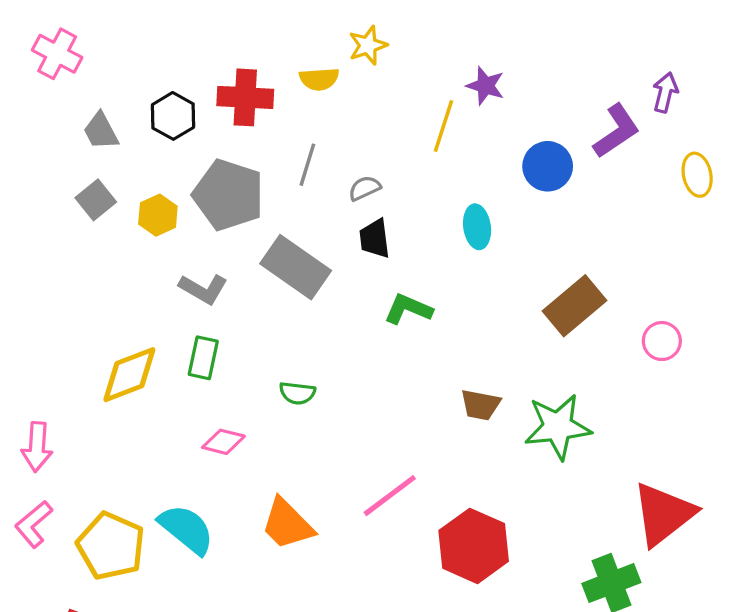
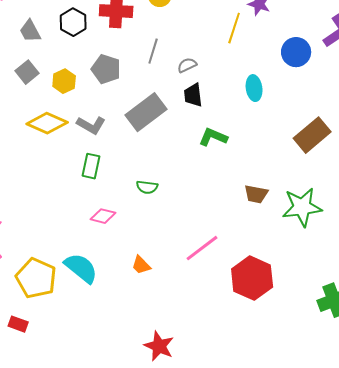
gray pentagon: (228, 195) -> (106, 69), size x0.7
gray rectangle: (296, 267) -> (146, 112), turned -72
yellow diamond: (129, 375) -> (47, 123), moved, turned 45
orange trapezoid: (287, 524) -> (141, 265), size x0.6

